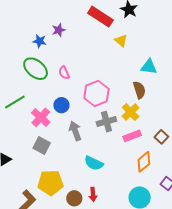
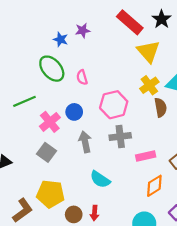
yellow triangle: (121, 41) -> (148, 51), size x1.6
yellow cross: (131, 112) -> (149, 85), moved

